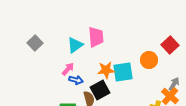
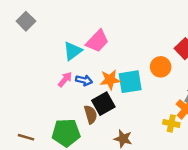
pink trapezoid: (96, 37) -> (97, 41), turned 50
gray square: (35, 43) -> (26, 21), moved
blue arrow: (76, 80) -> (84, 80), moved

